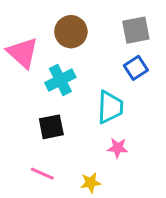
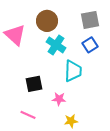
cyan cross: (60, 80) -> (56, 45), moved, turned -30
pink star: (118, 148) -> (59, 99), moved
yellow star: (91, 183) -> (71, 121), moved

